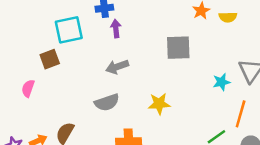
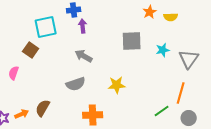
brown square: (50, 59) -> (31, 50), turned -35
gray arrow: (117, 67) -> (84, 56), turned 48
cyan star: (222, 82) -> (163, 50), moved

